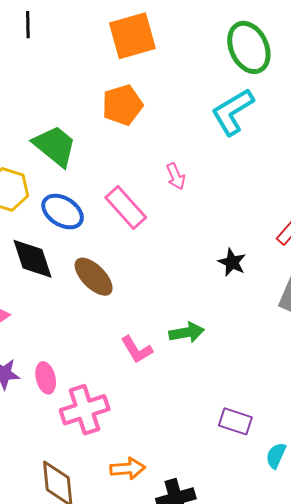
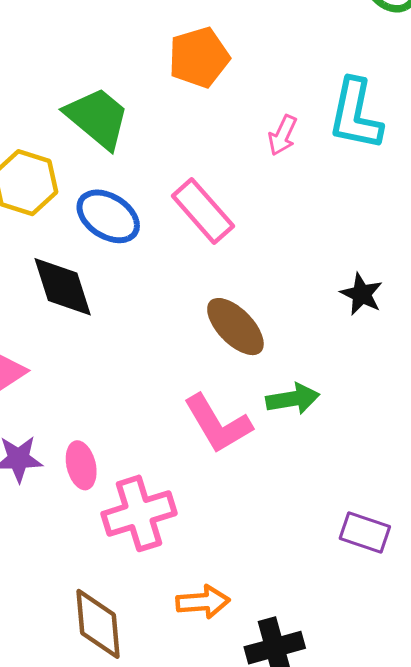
cyan L-shape: (233, 112) -> (355, 114), moved, turned -48
pink arrow: (176, 176) -> (283, 135), moved, turned 48
brown ellipse: (94, 277) -> (235, 327), moved
pink L-shape: (137, 350) -> (218, 424), size x1.4

